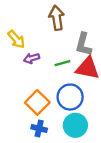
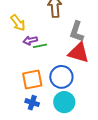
green line: (62, 63) -> (40, 46), moved
orange square: (37, 102) -> (32, 80), turned 30

